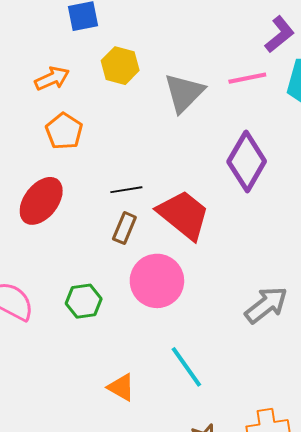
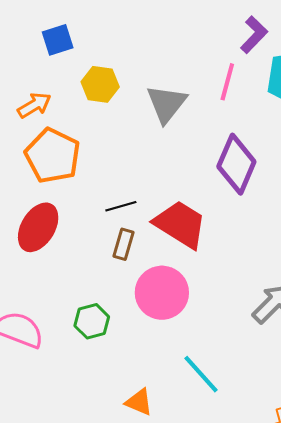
pink line: (247, 78) -> (227, 82), turned -57
orange pentagon: (64, 131) -> (53, 156), size x1.5

